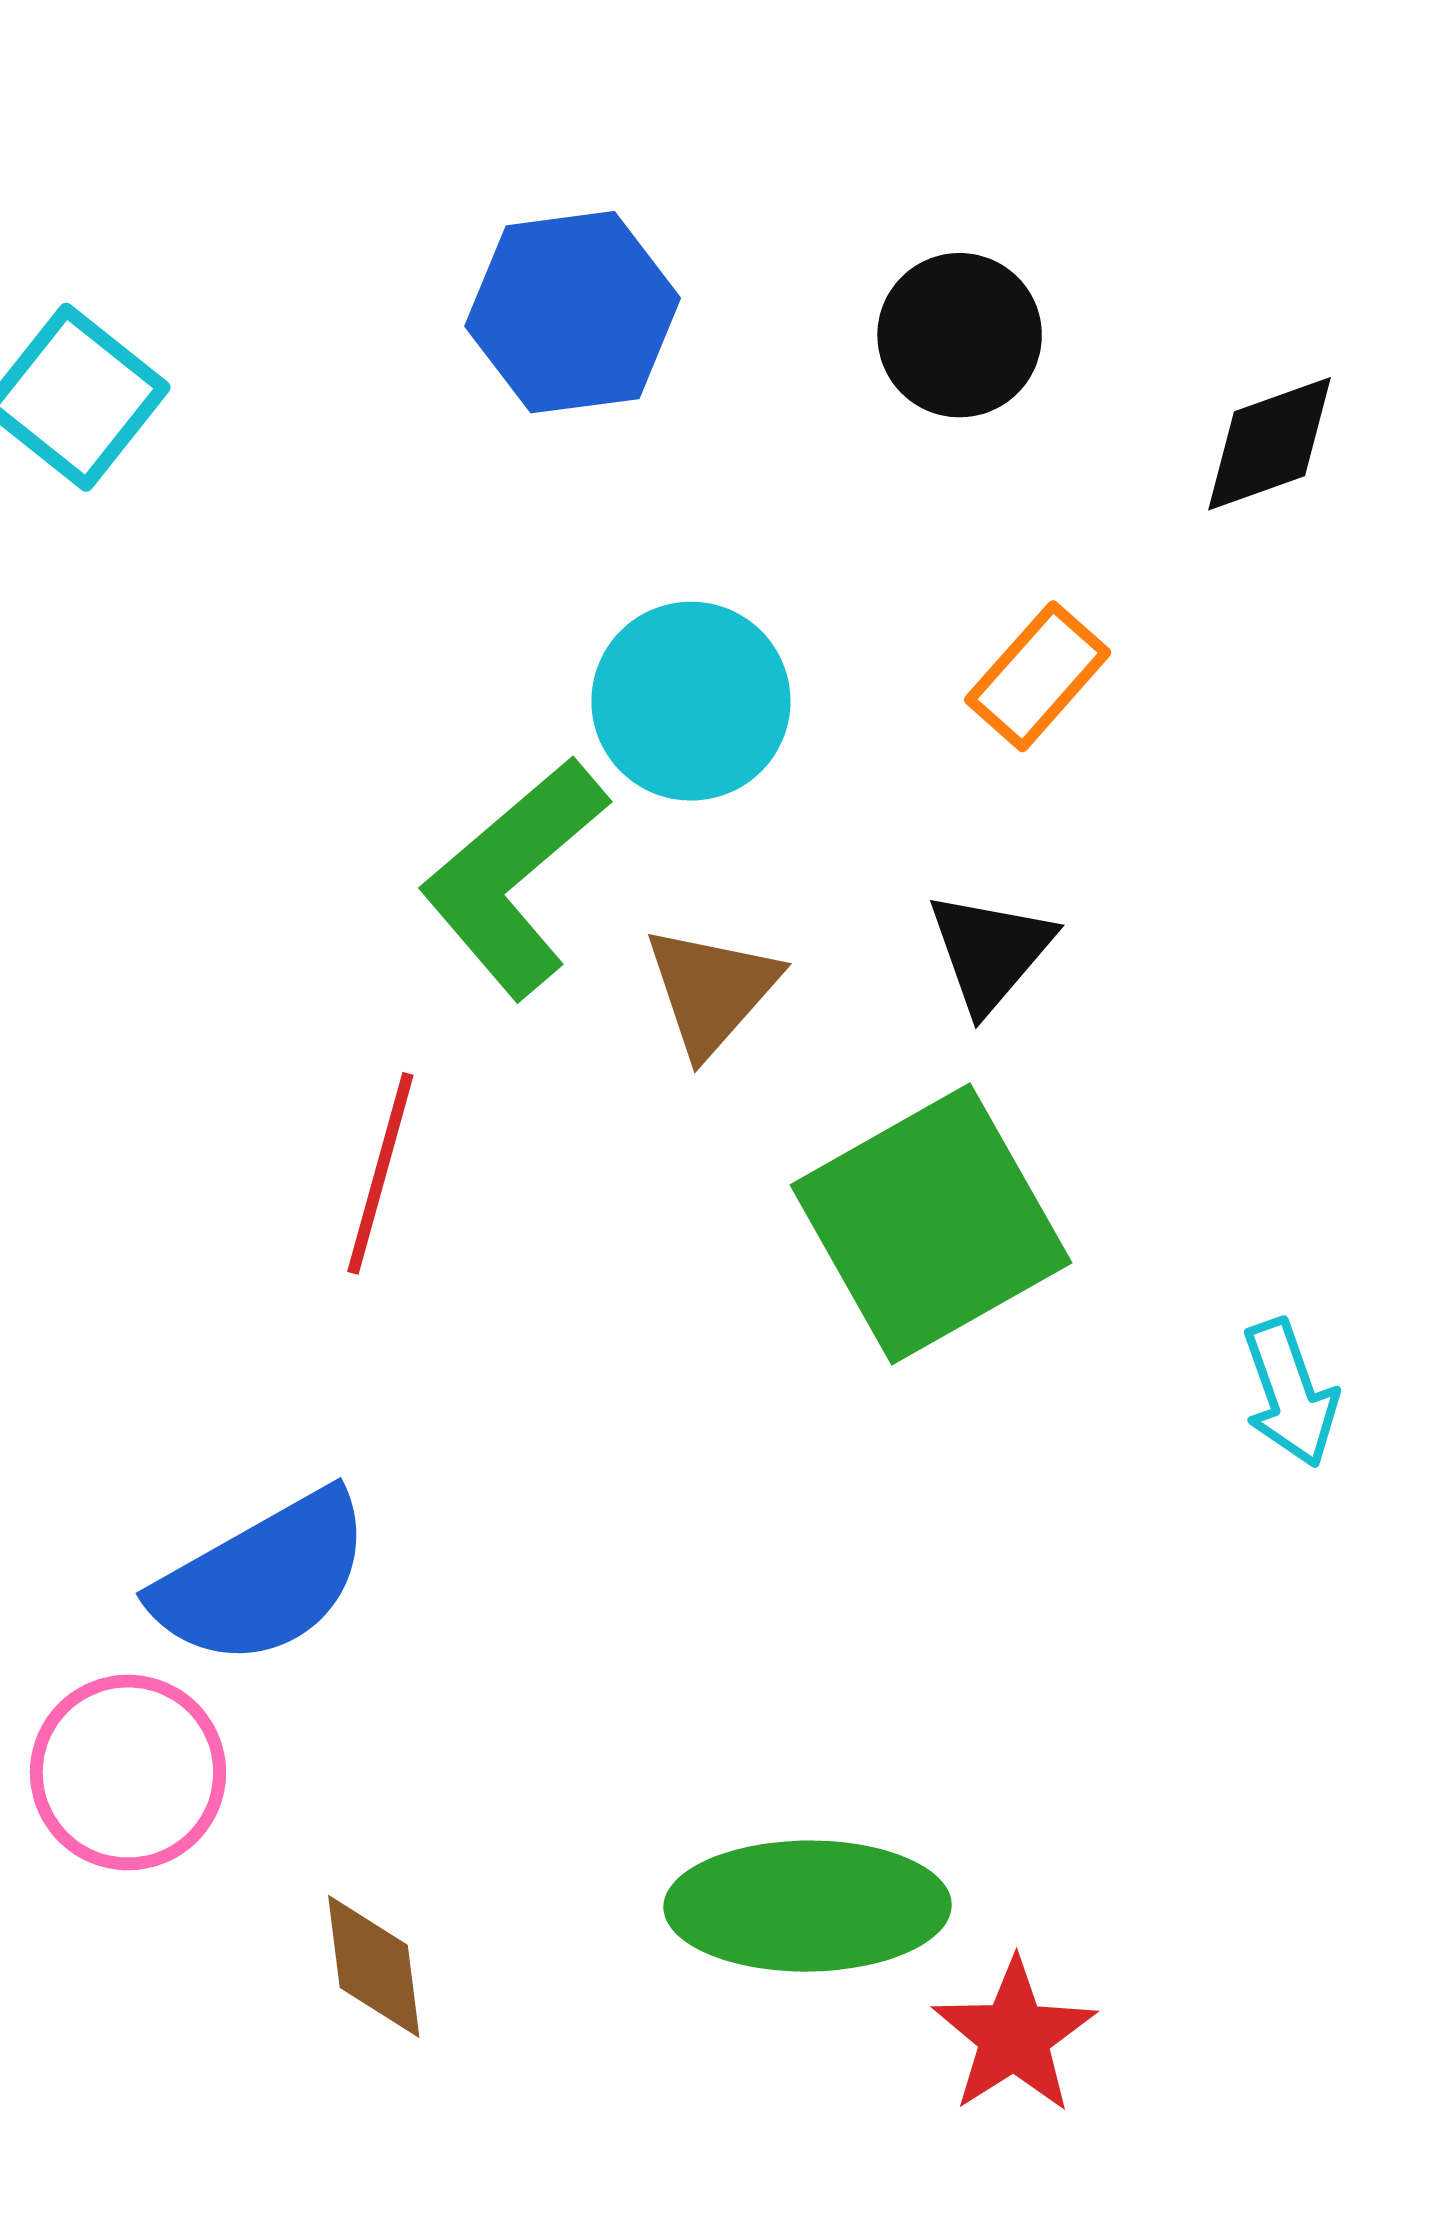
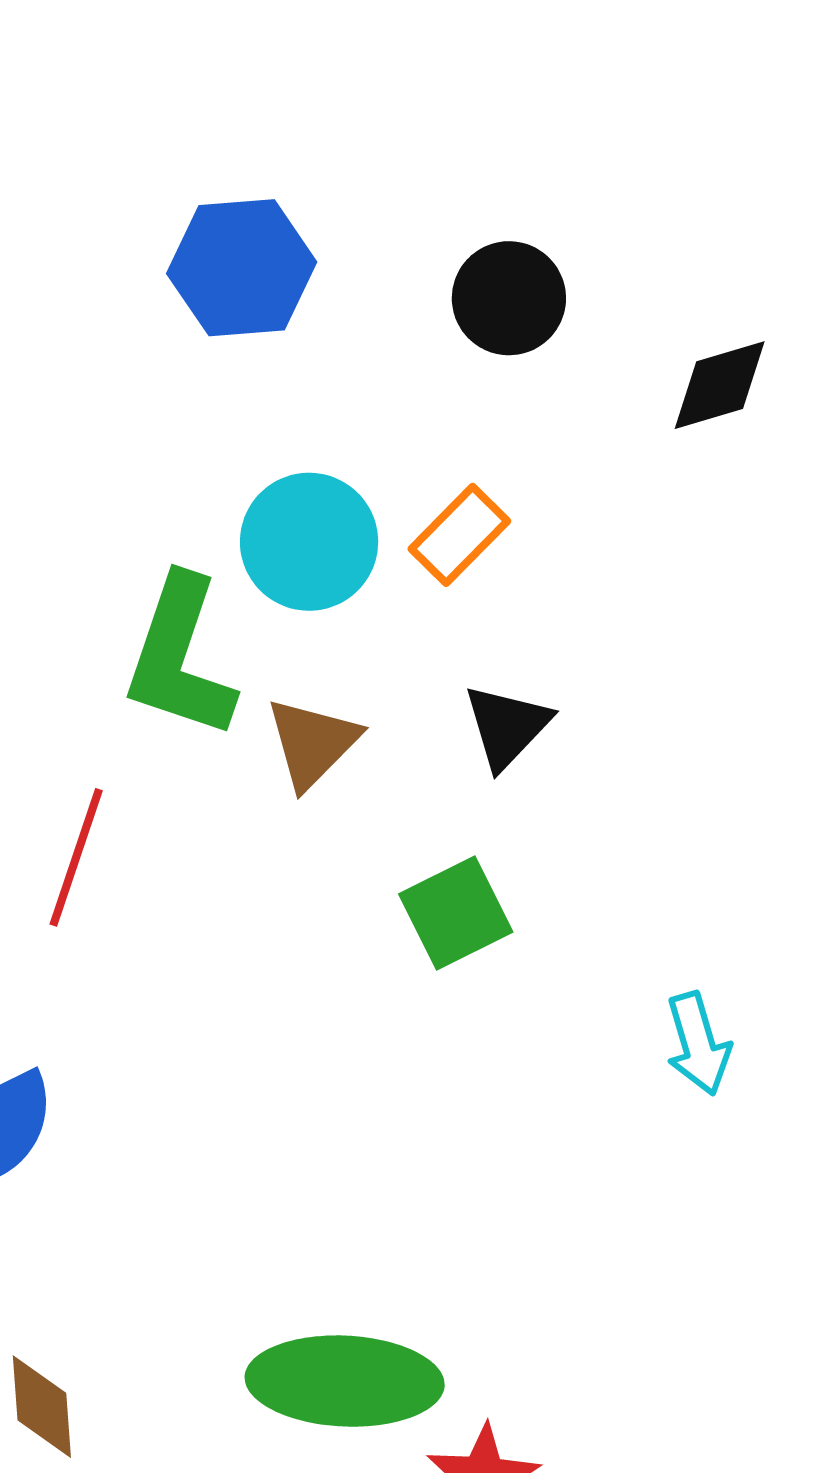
orange rectangle: (1038, 676) -> (459, 535), moved
green L-shape: (514, 877) -> (180, 657), turned -34
green square: (931, 1224) -> (456, 913), size x0.6

